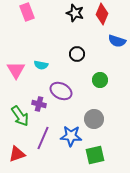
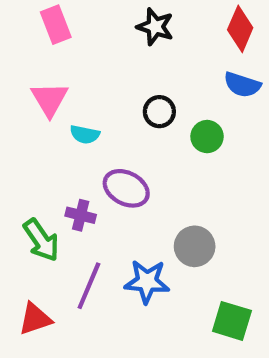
red diamond: (102, 14) -> (240, 29), moved
pink triangle: (16, 70) -> (50, 99), moved
green circle: (100, 80) -> (207, 137), moved
green square: (95, 155) -> (232, 321), moved, turned 30

